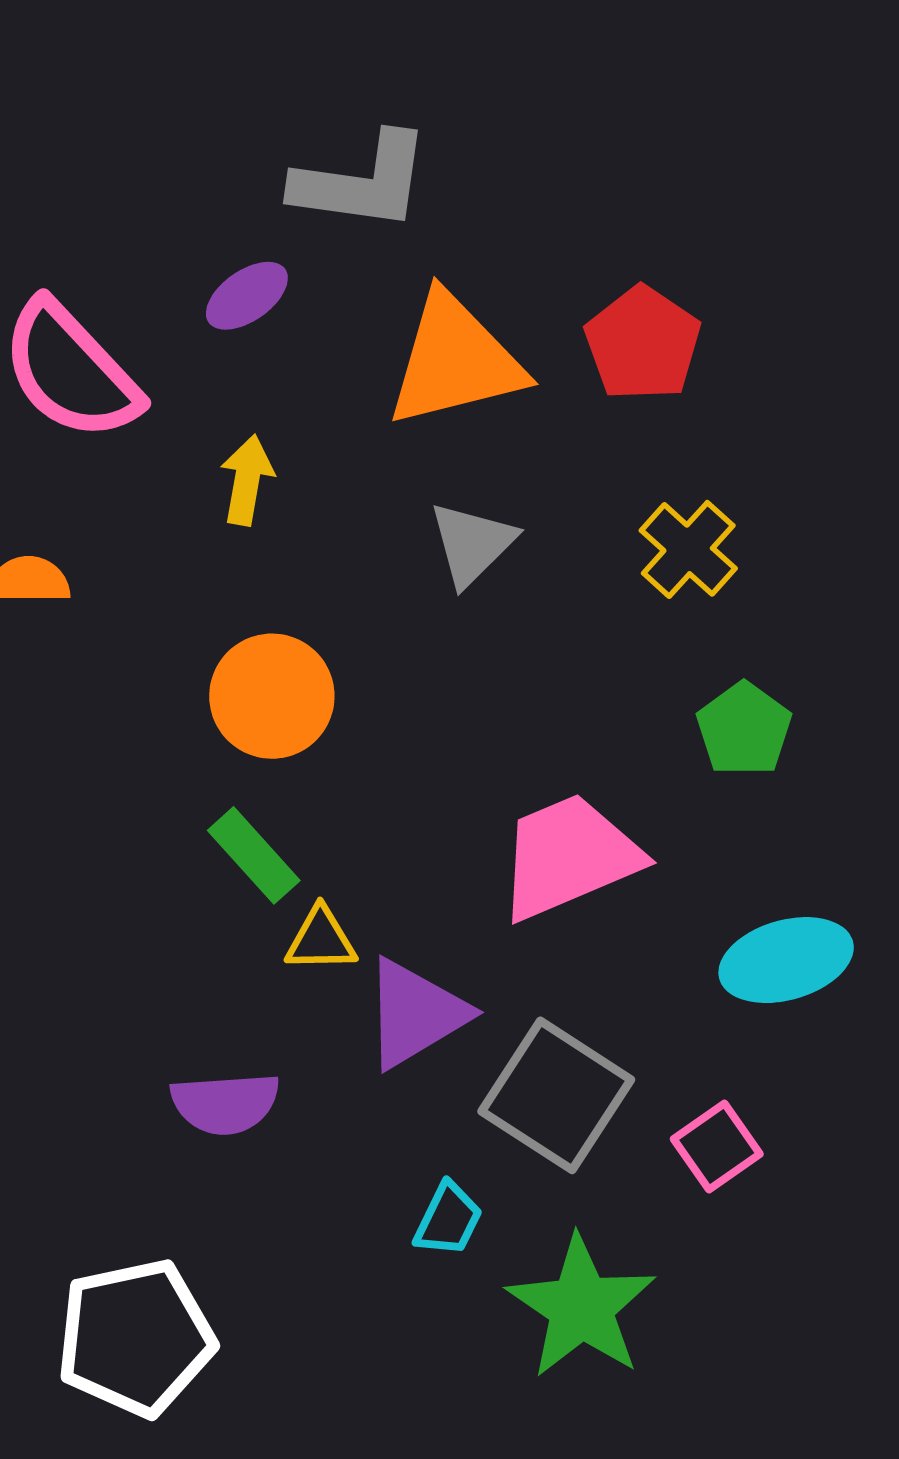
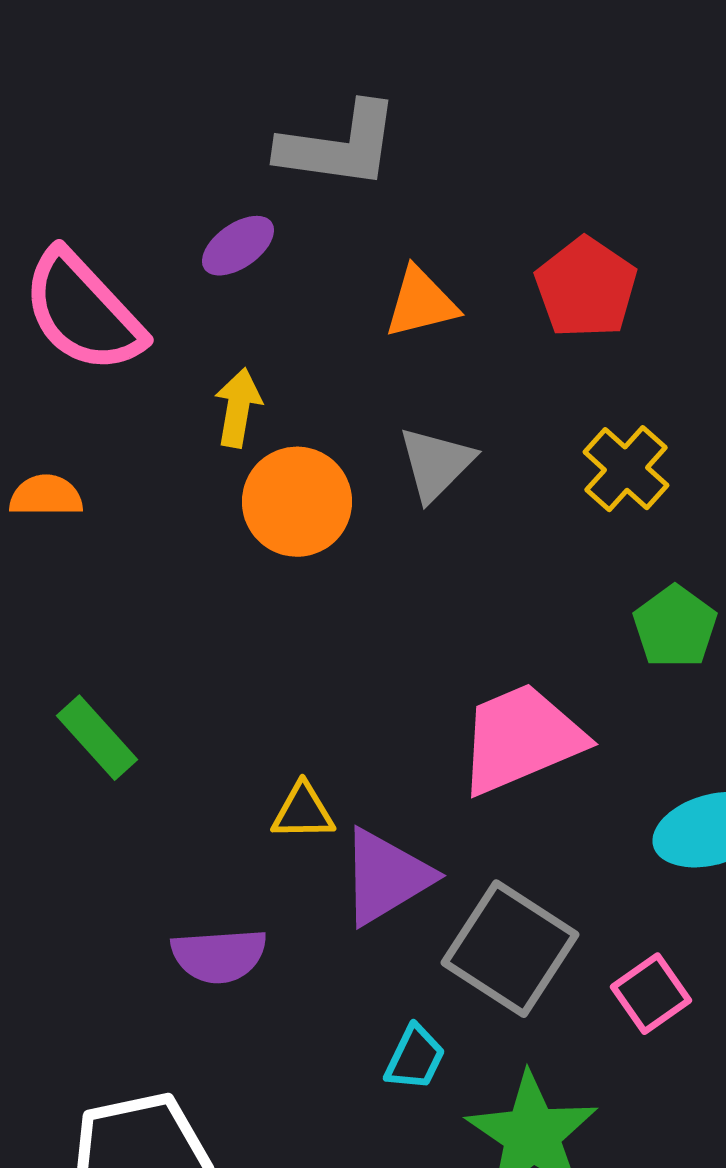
orange triangle: (455, 361) -> (421, 303), size x0.6
orange circle: (272, 696) -> (297, 502), moved
green rectangle: (254, 855) -> (97, 738), moved

